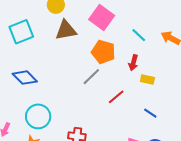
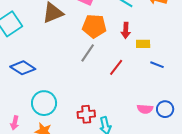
blue line: (150, 113) -> (157, 65), moved

